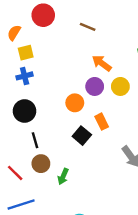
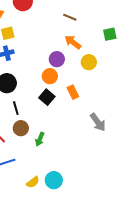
brown line: (88, 27) -> (70, 17), moved
purple circle: (95, 86) -> (57, 59), moved
black square: (82, 136) -> (47, 97), moved

